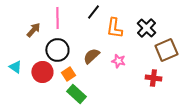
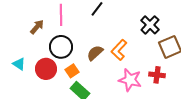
orange L-shape: (114, 28) -> (119, 50), moved, turned 35
pink star: (118, 61) -> (130, 80), moved, size x1.6

